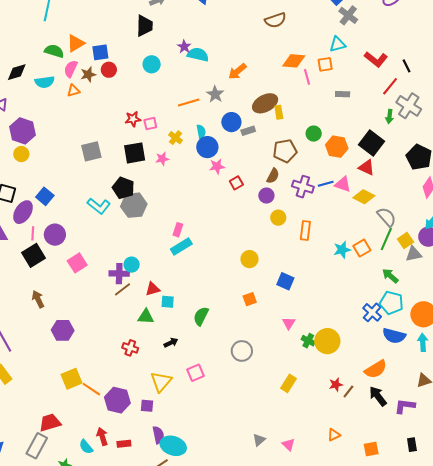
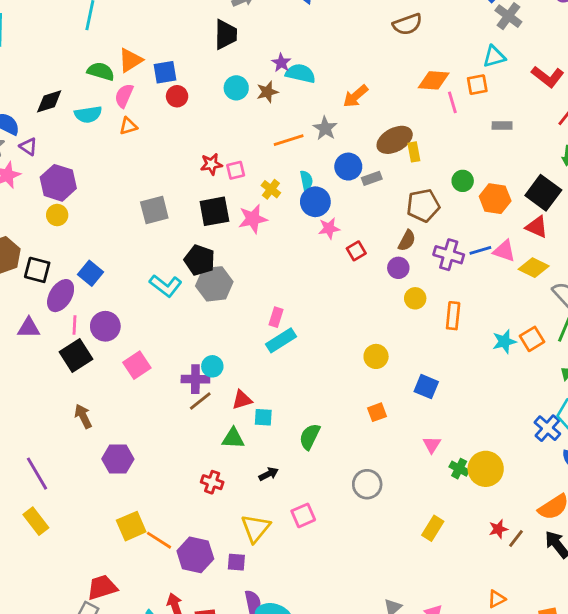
brown star: (88, 74) -> (267, 92), moved
pink star: (162, 159) -> (253, 219), size x1.5

